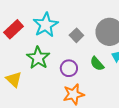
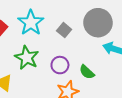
green semicircle: (97, 64) -> (87, 72), moved

